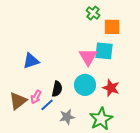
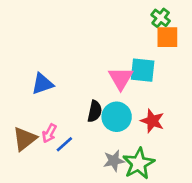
green cross: (93, 13) -> (161, 18), moved
orange square: (112, 27) -> (167, 37), moved
black semicircle: (57, 89) -> (95, 111), moved
gray star: (67, 117) -> (114, 161), moved

